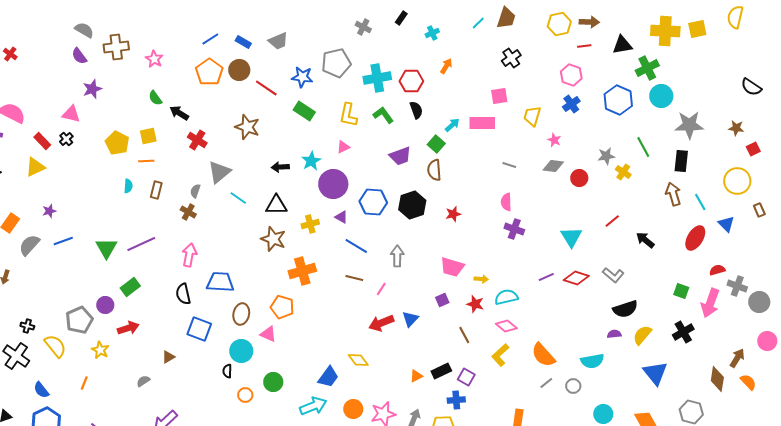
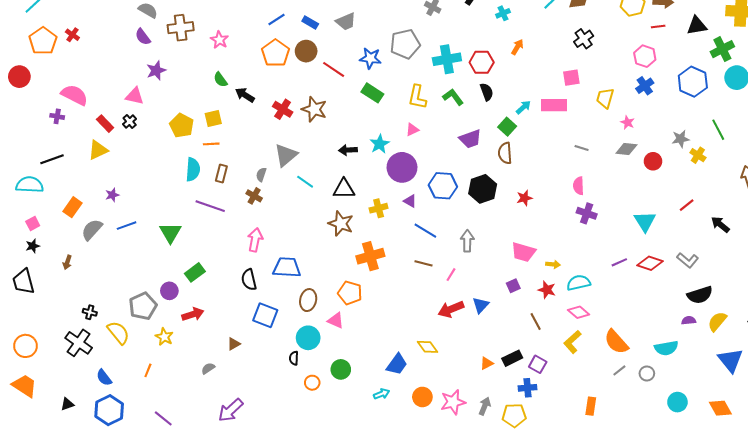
red cross: (197, 140) -> (283, 109), moved
cyan semicircle: (128, 186) -> (193, 169), size x1.6
purple line: (141, 244) -> (210, 206), moved, turned 44
cyan arrow: (313, 406) -> (382, 394), size x0.6

